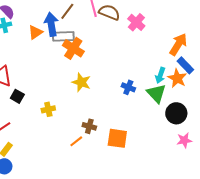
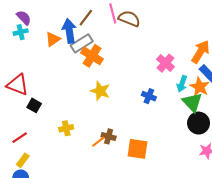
pink cross: (136, 22) -> (165, 63), moved
gray rectangle: (63, 36) -> (82, 43), turned -30
green triangle: (156, 93) -> (192, 102), moved
yellow cross: (48, 109) -> (66, 128), moved
orange line: (76, 141) -> (98, 142), moved

